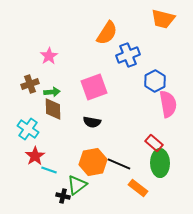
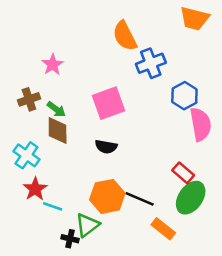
orange semicircle: (107, 33) -> (125, 36), turned 120
green arrow: (52, 92) -> (56, 109), turned 42
green ellipse: (160, 163) -> (191, 198), turned 36

